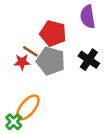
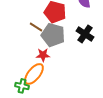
red star: (22, 62) -> (43, 55), moved
green cross: (14, 122) -> (22, 86), turned -32

